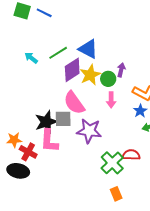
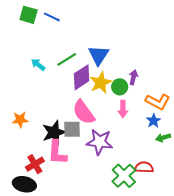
blue triangle: (88, 49) -> (98, 55), turned 35
orange star: (14, 140) -> (20, 120), moved
red cross: (28, 152) -> (35, 164), turned 30

